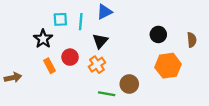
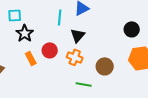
cyan square: (60, 19) -> (15, 15), moved
orange cross: (97, 65) -> (75, 57), turned -35
brown circle: (129, 84) -> (105, 66), moved

